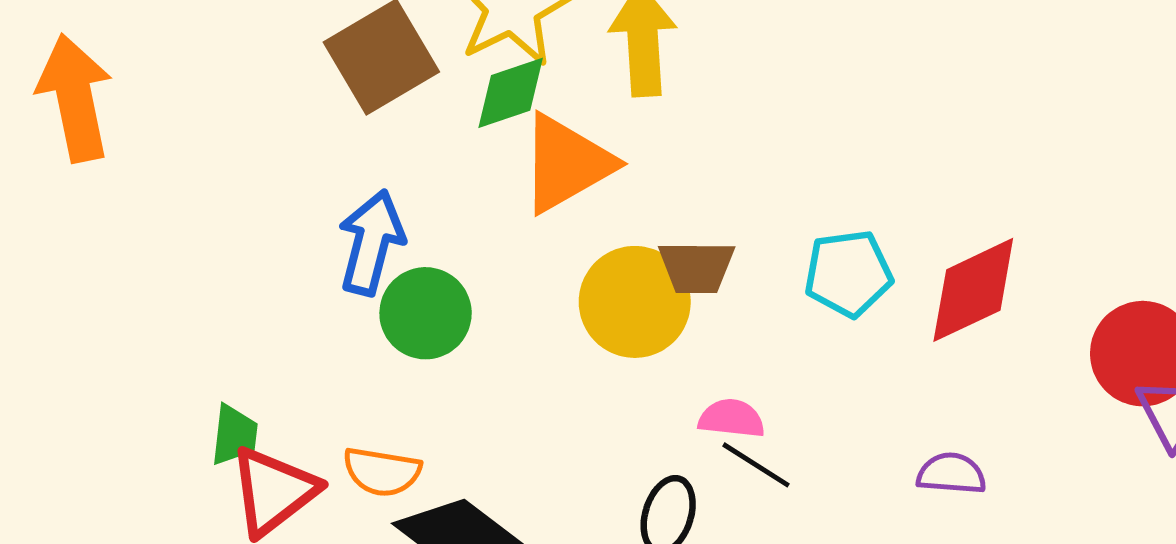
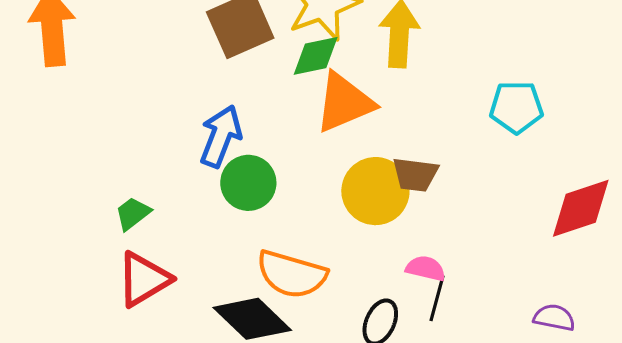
cyan pentagon: (848, 273) -> (516, 107), moved
green trapezoid: (234, 435) -> (133, 213), moved, turned -141
black line: (756, 465) -> (437, 298), turned 66
orange semicircle: (382, 472) -> (292, 274), moved, size x1.5

